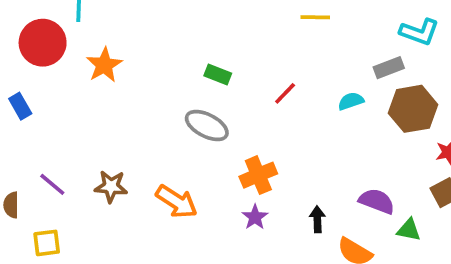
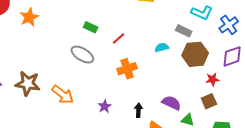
gray rectangle: (389, 68) -> (184, 31), turned 42
red line: (285, 93) -> (118, 38), moved
orange cross: (258, 175) -> (127, 69), moved
brown star: (111, 186) -> (28, 84), size x1.4

